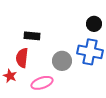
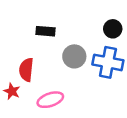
black rectangle: (32, 36) -> (45, 31), moved
gray circle: (62, 61) -> (74, 56), moved

